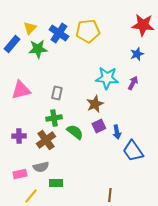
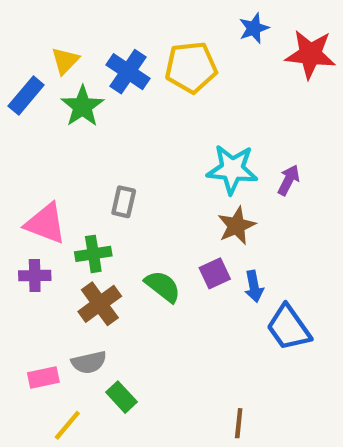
green star: (38, 49) -> (82, 106), turned -30
blue star: (137, 54) -> (254, 28), moved
pink triangle: (21, 90) -> (46, 224), moved, turned 35
brown star: (95, 104) -> (237, 226), moved
green cross: (54, 118) -> (93, 254), moved
purple cross: (19, 136) -> (35, 276), moved
green rectangle: (56, 183) -> (122, 397), turned 48

